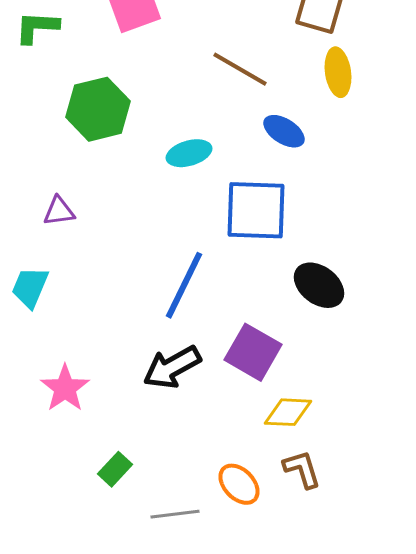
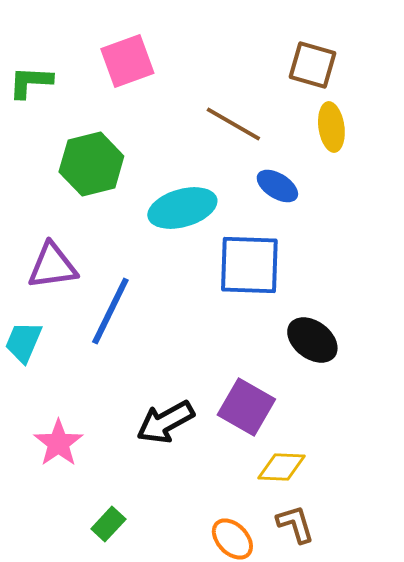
cyan ellipse: (189, 153) -> (182, 208), size x1.5
purple triangle: (59, 211) -> (52, 266), size x1.6
blue line: (184, 285) -> (110, 311), moved

